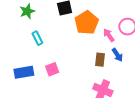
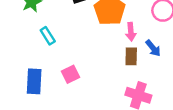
pink arrow: (109, 35) -> (131, 32), moved, turned -144
blue rectangle: (24, 72) -> (34, 81), turned -72

